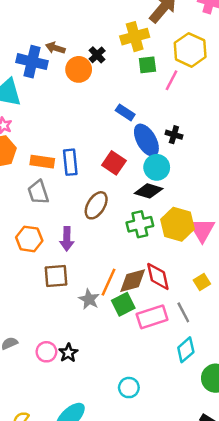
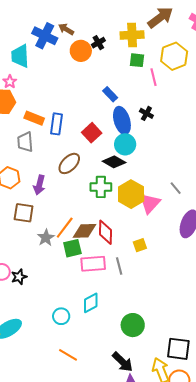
pink line: (172, 80) -> (153, 77), turned -54
black cross: (174, 135) -> (146, 113), moved
cyan diamond: (186, 350) -> (91, 303), moved

